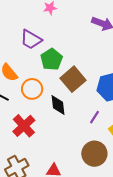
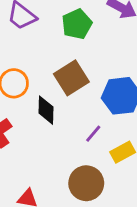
green pentagon: (51, 59) -> (77, 24), moved

